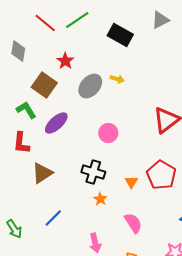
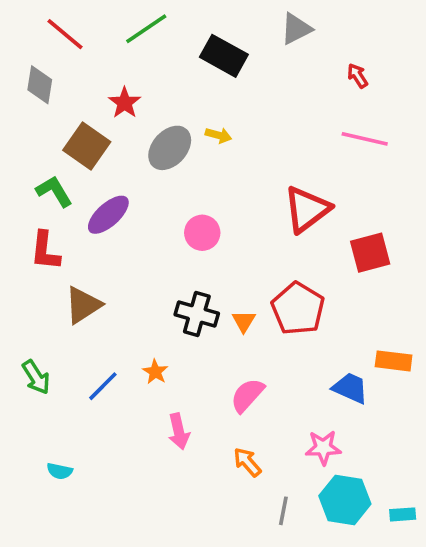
red line: (45, 23) -> (65, 34), moved
black cross: (93, 172) -> (197, 314), moved
orange star: (100, 199) -> (155, 372), moved
pink semicircle: (133, 223) -> (247, 395), turned -105
green arrow: (14, 229) -> (36, 377), moved

